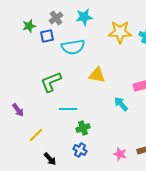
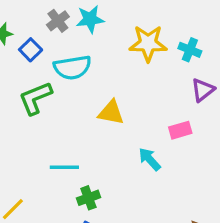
gray cross: (56, 18) -> (58, 21), moved
blue square: (47, 36) -> (31, 50), turned -32
green L-shape: (51, 82) -> (35, 98), moved

